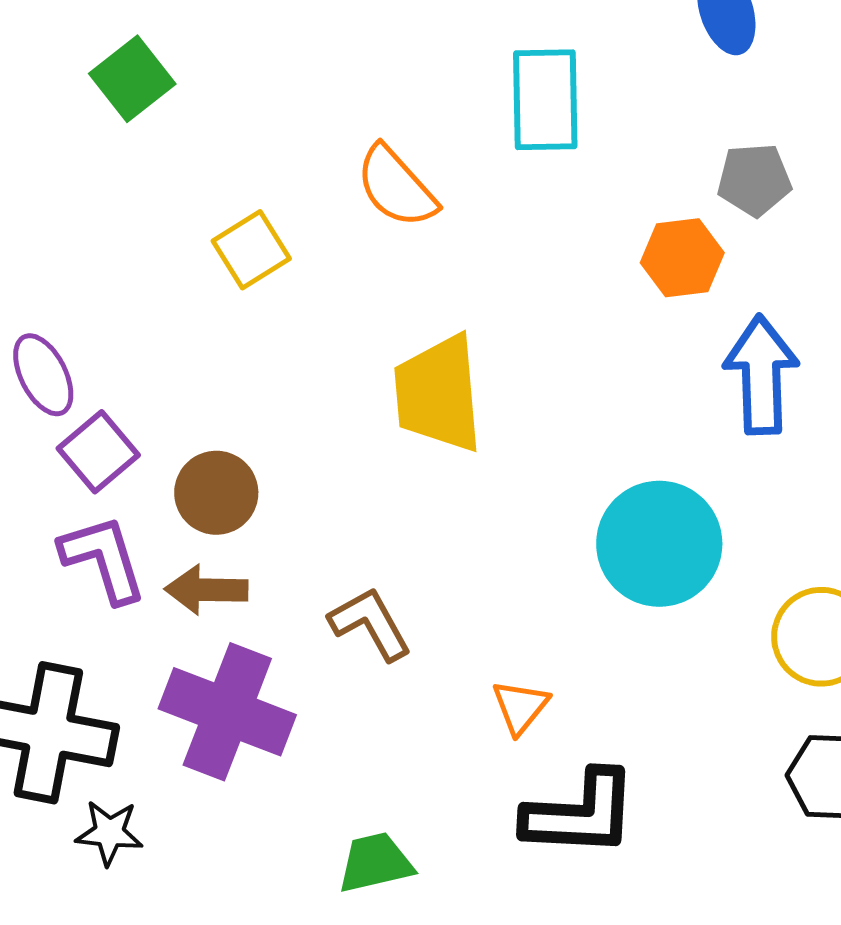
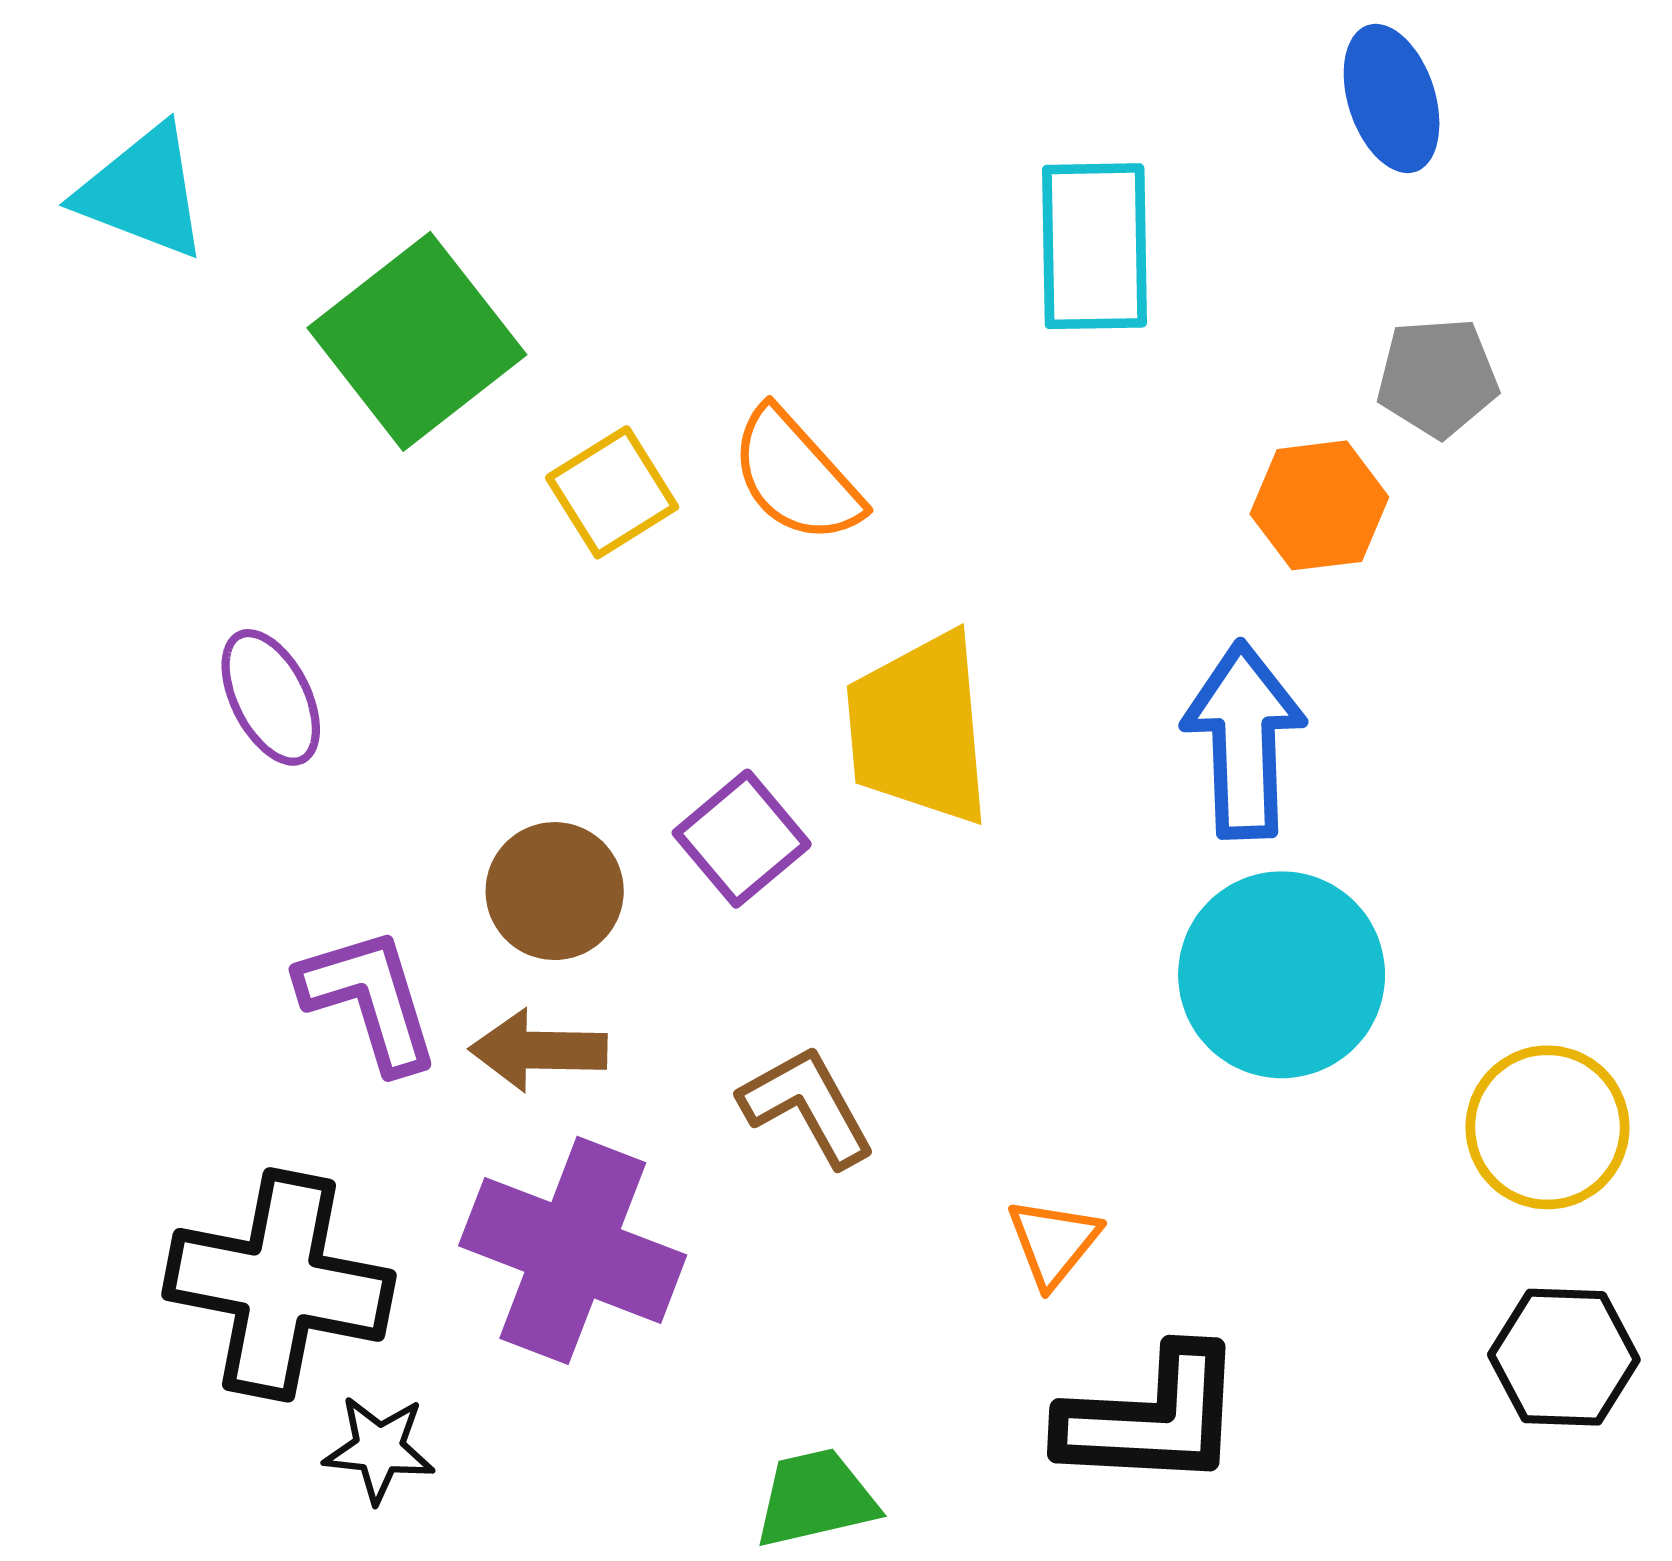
green square: (132, 79) -> (417, 341), moved, size x1.5
orange semicircle: (396, 187) -> (796, 476), moved
blue arrow: (761, 375) -> (1244, 740), moved
purple square: (98, 452) -> (742, 839), moved

